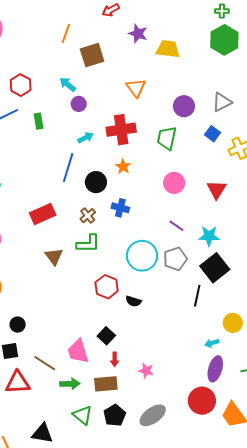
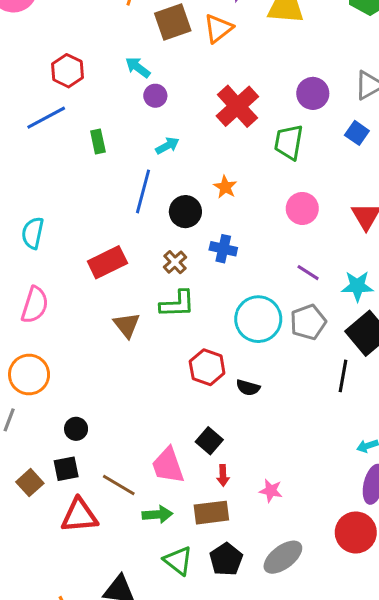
orange triangle: (136, 88) -> (218, 28), moved, turned 30
green rectangle: (39, 121) -> (98, 141), moved
red cross: (121, 130) -> (237, 106), moved, turned -32

